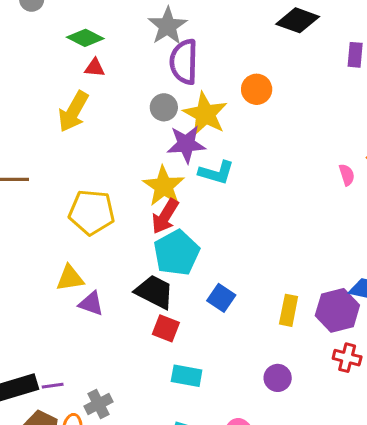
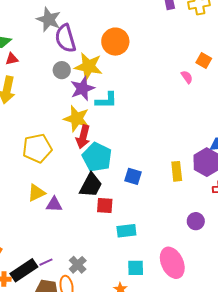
orange circle: (257, 89) -> (115, 42), size x1.4
black trapezoid: (154, 292) -> (91, 185), turned 108
purple circle: (278, 378) -> (196, 221), moved

